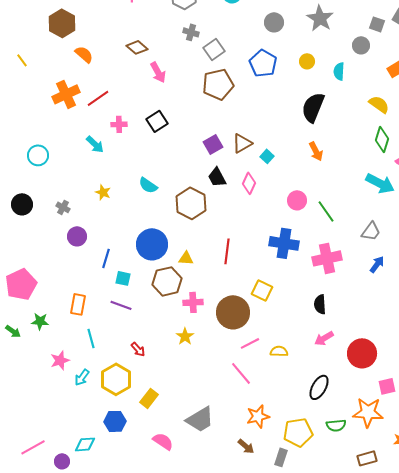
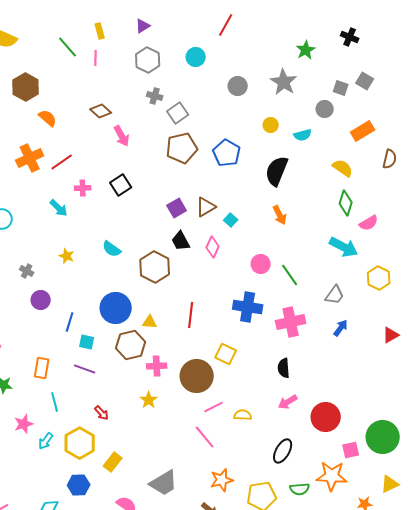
blue pentagon: (263, 63) -> (227, 153), moved
cyan semicircle: (339, 71) -> (303, 135), turned -108

